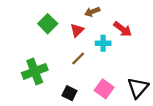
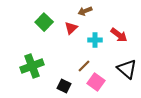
red arrow: (123, 29) -> (119, 35), moved
brown line: (78, 58) -> (84, 66), moved
black triangle: (138, 88) -> (127, 69), moved, turned -30

